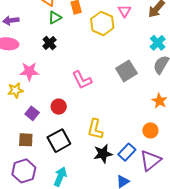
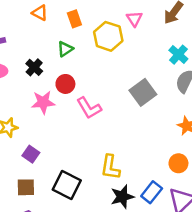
green triangle: (55, 18) -> (65, 49), moved
black cross: (49, 43) -> (34, 67), moved
pink star: (29, 71) -> (43, 102), moved
red circle: (59, 107) -> (65, 84), moved
black square: (59, 141) -> (67, 185), turned -30

